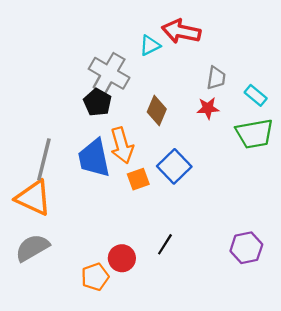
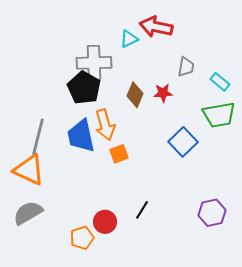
gray cross: (109, 73) -> (94, 63), turned -32
black pentagon: (97, 102) -> (84, 88), size x1.4
red star: (208, 108) -> (163, 93), moved
blue square: (174, 166) -> (183, 142), moved

